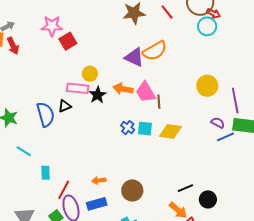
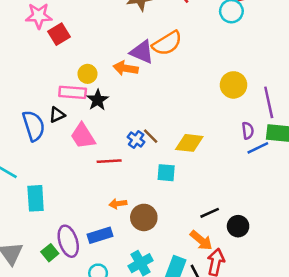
orange arrow: (123, 89) -> (126, 68), moved
pink trapezoid: (146, 92) -> (83, 136), moved
brown line: (159, 102) -> (151, 136), moved, turned -40
purple semicircle: (218, 123) -> (248, 131), turned 56
cyan square: (145, 129) -> (166, 173), moved
cyan rectangle: (46, 173) -> (36, 198), size x1.5
orange arrow: (99, 180) -> (118, 204), moved
red line: (64, 190) -> (109, 161), moved, turned 60

